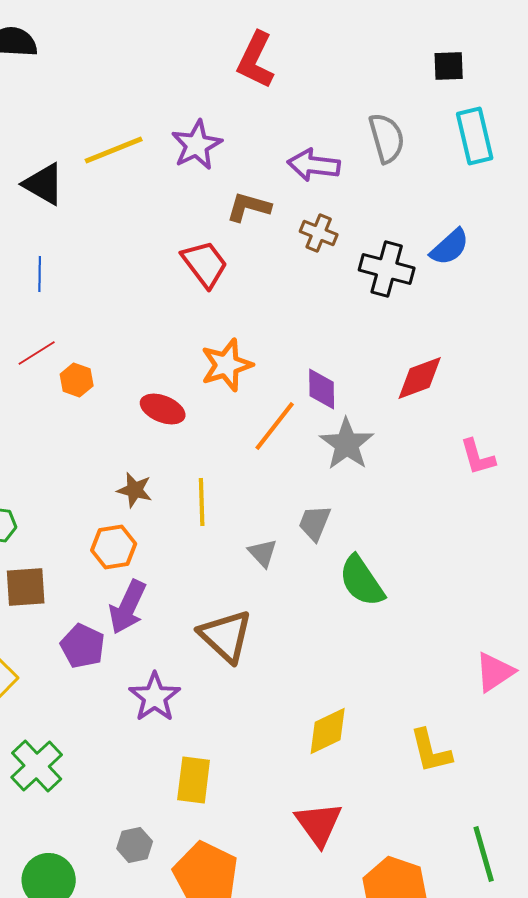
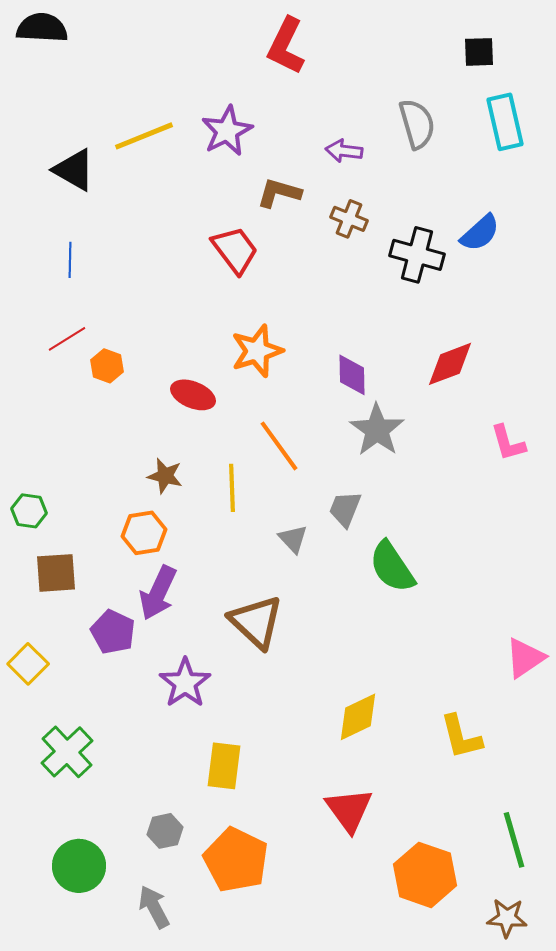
purple arrow: (314, 165) -> (344, 151), size x0.7
orange line: (275, 426) -> (279, 446), moved, turned -74

